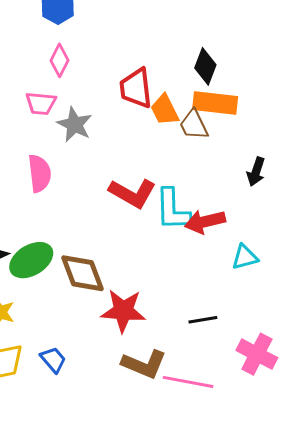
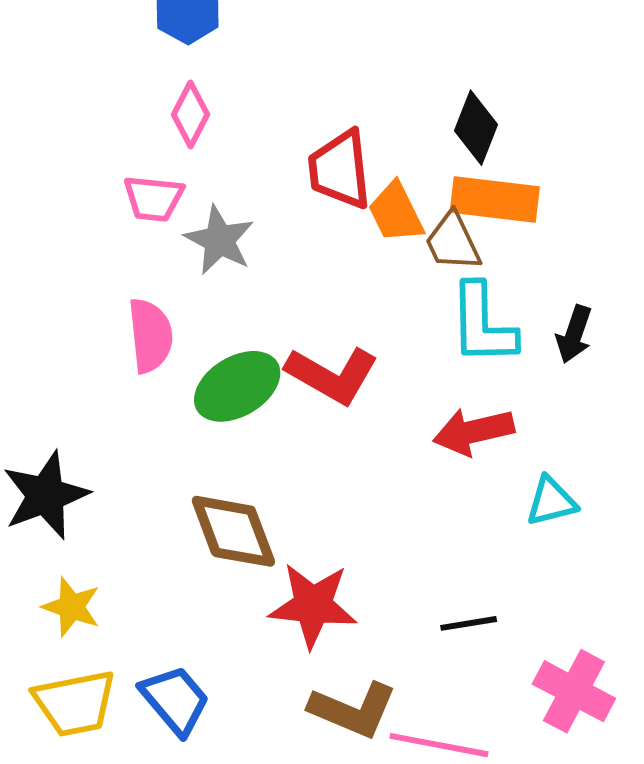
cyan L-shape: (173, 210) -> (483, 324), moved
green ellipse: (31, 260) -> (237, 386), moved
blue trapezoid: (53, 360) -> (175, 700), size x1.4

